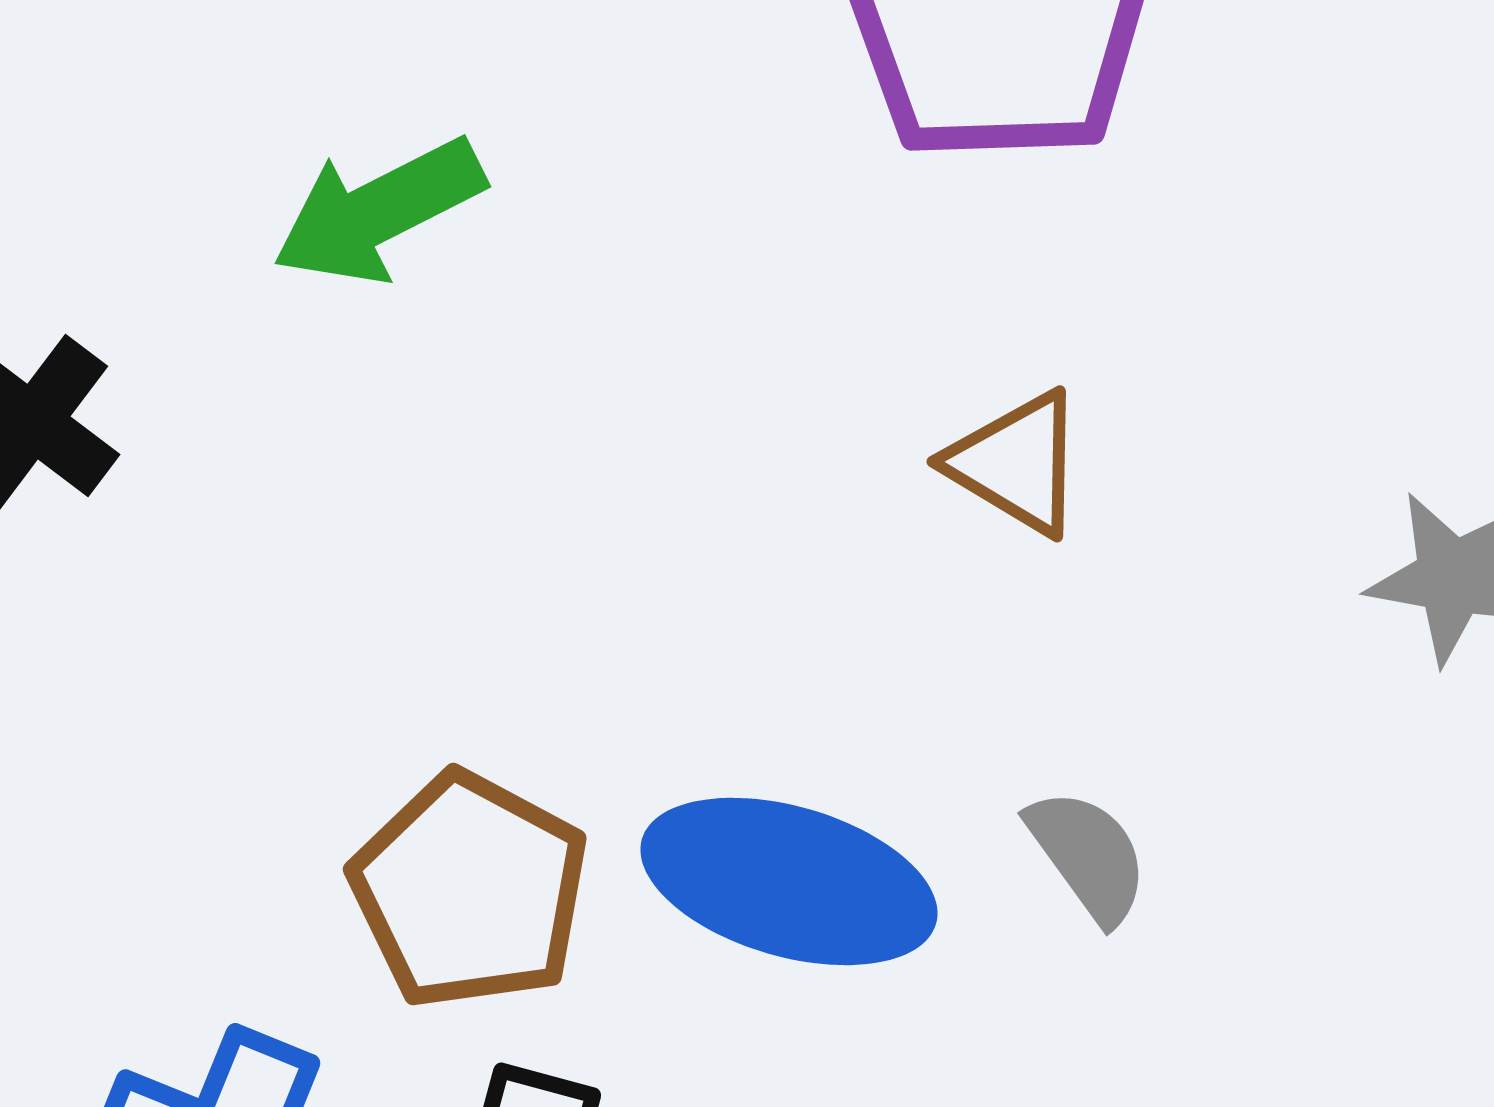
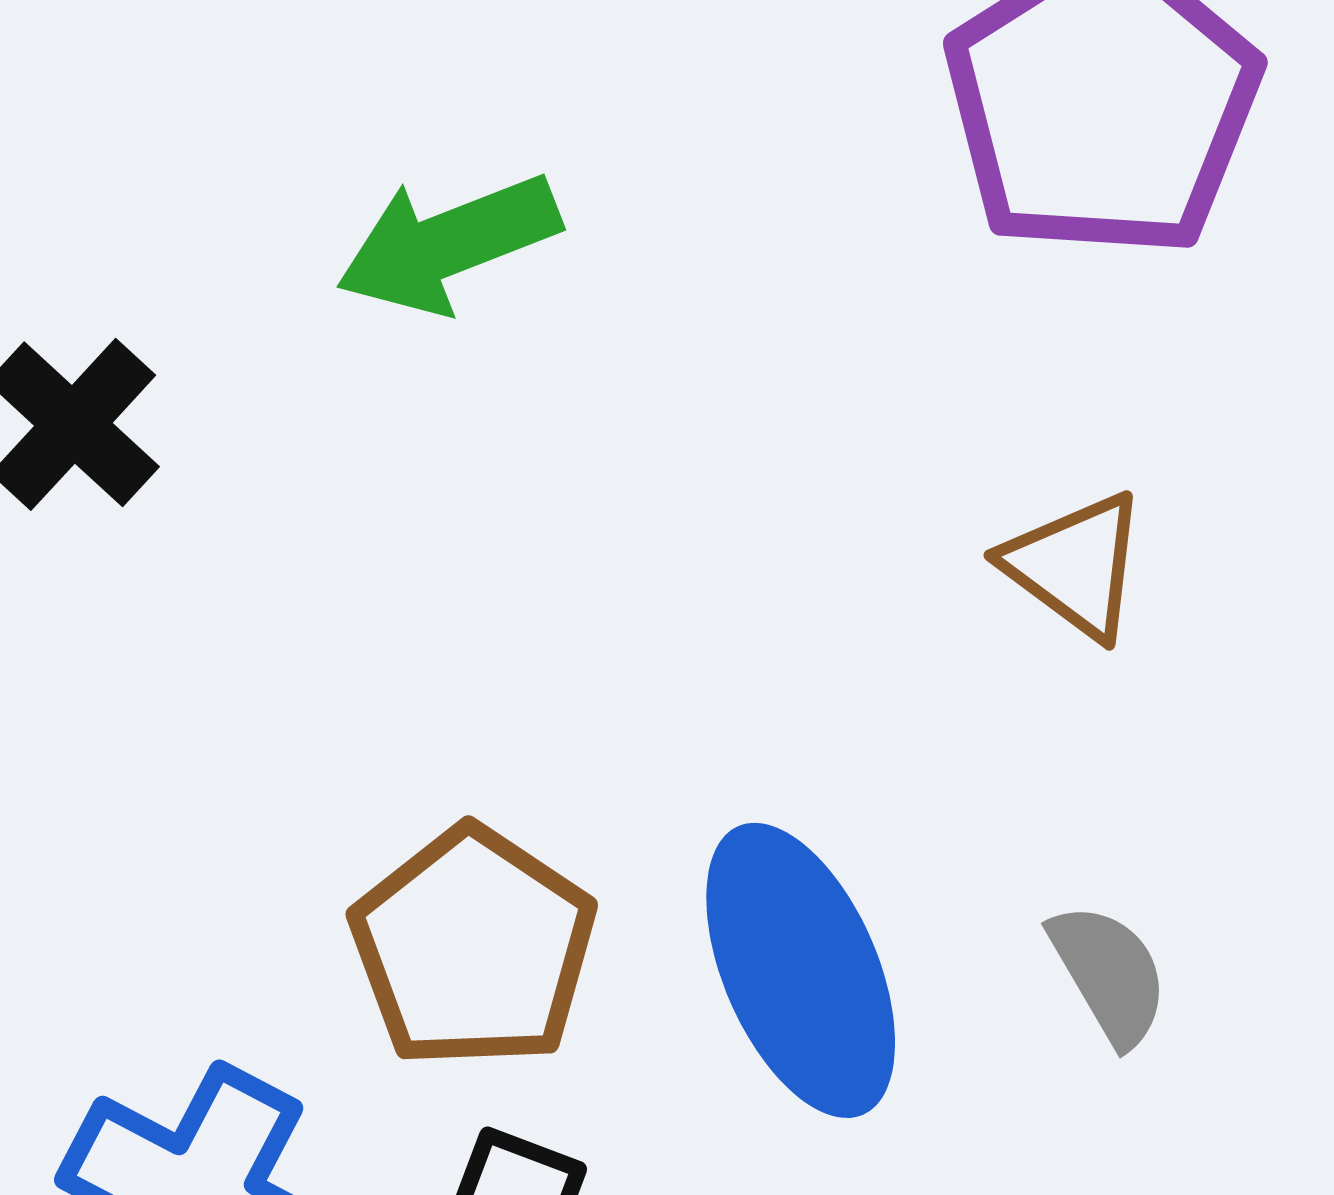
blue ellipse: (789, 881) -> (801, 970), turned 45

